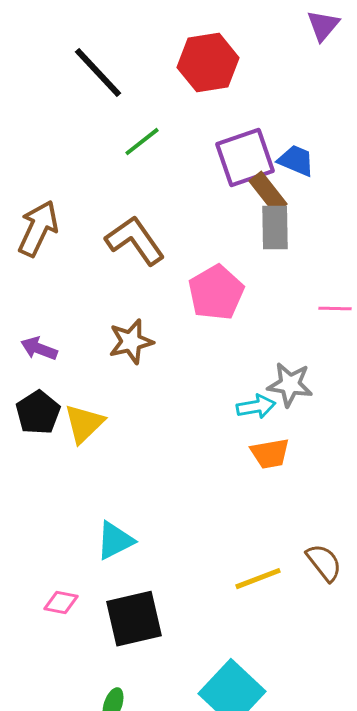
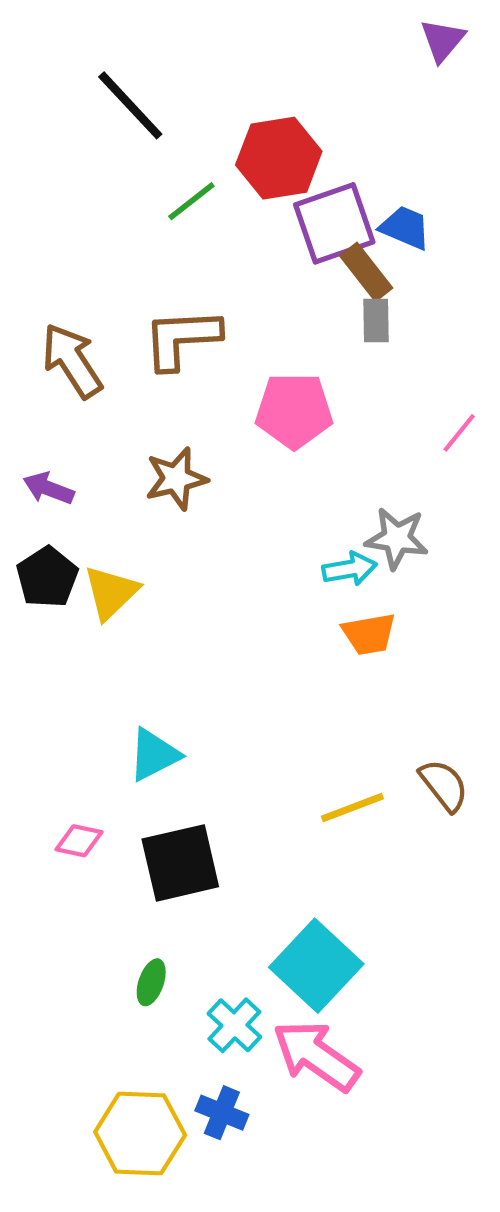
red hexagon: (208, 63) -> (279, 158), moved
gray rectangle: (275, 228) -> (376, 320), size x0.7
brown arrow: (38, 229) -> (72, 361), moved, turned -58
brown L-shape: (135, 241) -> (182, 339), turned -58
pink pentagon: (216, 293) -> (294, 411), turned 30
pink line: (335, 309) -> (459, 433), turned -52

